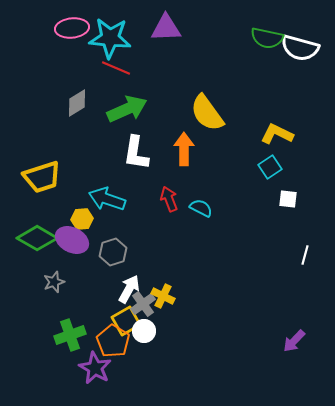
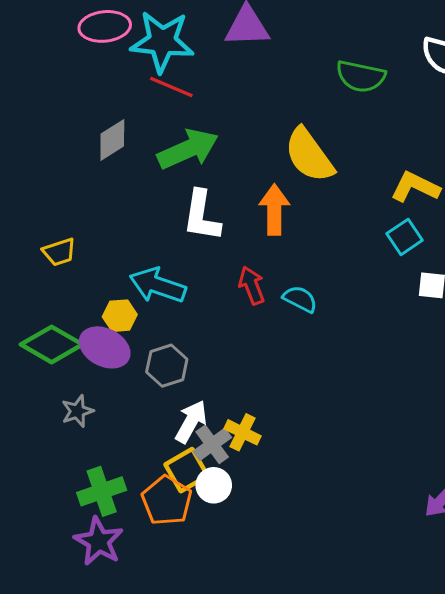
green semicircle: (267, 38) -> (361, 76), moved
yellow trapezoid: (42, 177) -> (59, 252), size x0.6
purple star: (95, 368) -> (99, 541), moved

